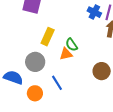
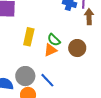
gray circle: (35, 62) -> (25, 76), moved
brown circle: (102, 71) -> (77, 48), moved

